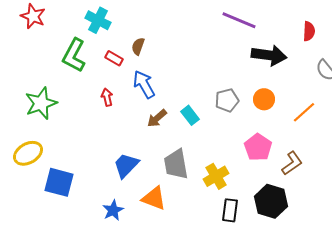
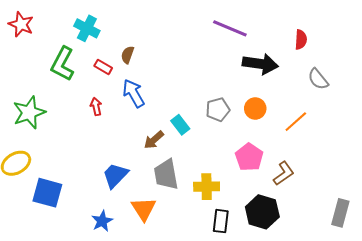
brown arrow: (157, 118) -> (154, 140), moved
yellow cross: (216, 176) -> (207, 187), turned 30
orange triangle: (154, 198) -> (144, 209), turned 36

